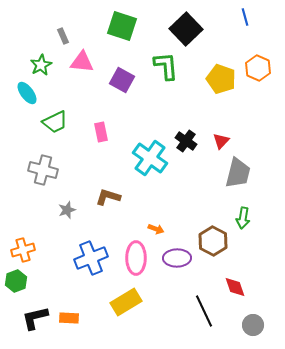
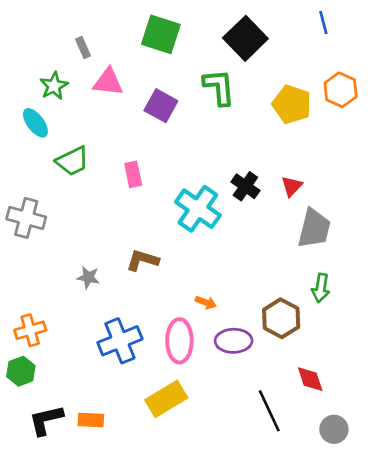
gray cross: (43, 170) -> (26, 218), moved
gray star: (67, 210) -> (88, 277), turned 30

